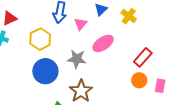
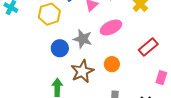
blue circle: (45, 71) -> (60, 48), moved, size x0.7
orange circle: (139, 80) -> (112, 64), moved

